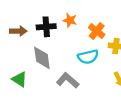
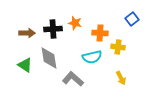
orange cross: (97, 31) -> (100, 33), turned -35
green triangle: (19, 79) -> (25, 65), moved

